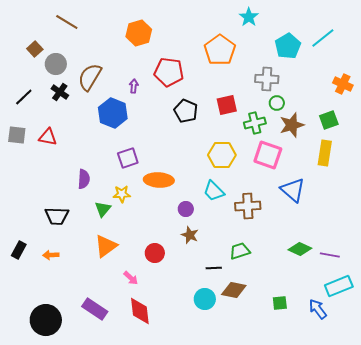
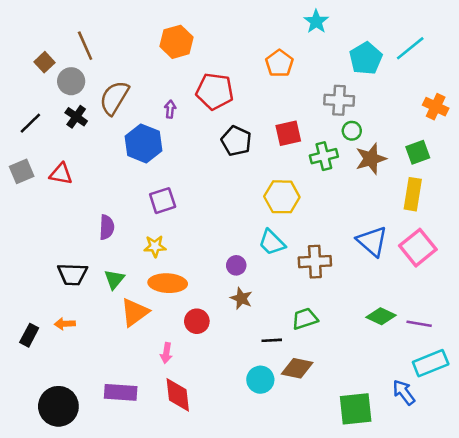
brown line: (67, 22) -> (85, 46), moved, turned 35
orange pentagon: (220, 50) -> (279, 63), size x0.7
gray square: (17, 135) -> (22, 171), turned -30
pink square: (268, 155) -> (418, 248), moved, turned 32
orange ellipse: (159, 180) -> (168, 283), moved
green triangle: (103, 209) -> (114, 279), moved
black rectangle: (19, 250) -> (29, 335), moved
pink arrow: (131, 278) -> (166, 353), turned 56
green square: (280, 303) -> (356, 409), moved, size x1.8
purple rectangle: (95, 309) -> (121, 392), turned -30

